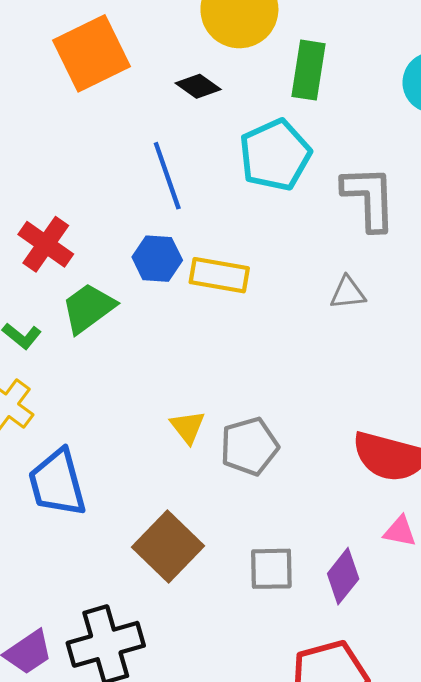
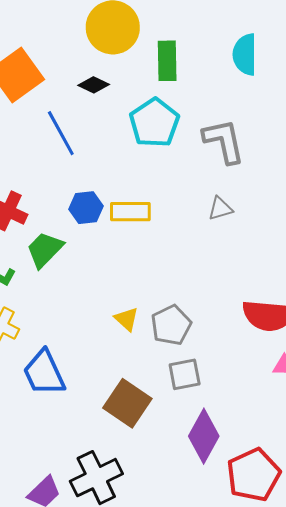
blue line: (167, 176) -> (61, 133), moved
gray square: (271, 569) -> (185, 374), moved
purple diamond: (343, 576) -> (204, 436), moved, size x1.4

